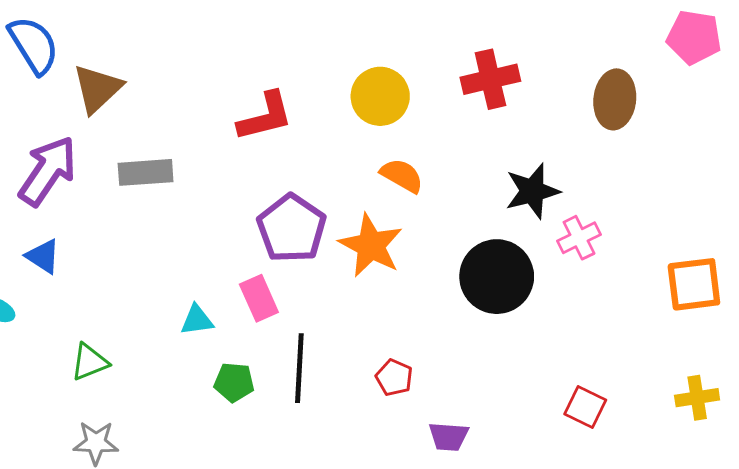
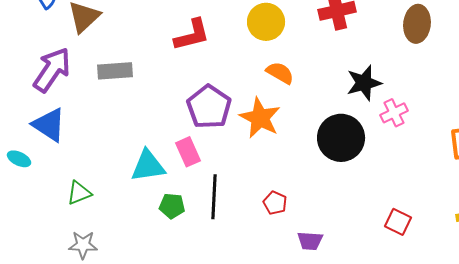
blue triangle: (43, 256) -> (49, 125), size x1.5
cyan triangle: (197, 320) -> (148, 166), size x1.6

